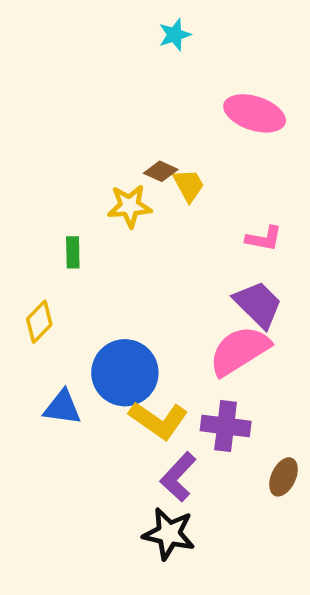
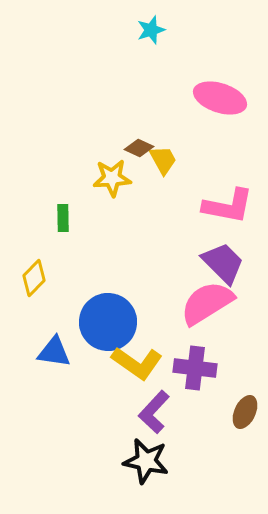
pink L-shape: (264, 238) -> (228, 206), size x1.6

